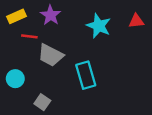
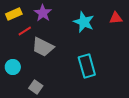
red line: (29, 36) -> (25, 31), turned -40
cyan rectangle: (86, 75) -> (87, 66), moved

